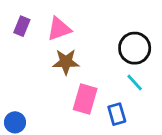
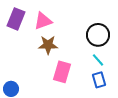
purple rectangle: (22, 26) -> (16, 19), size x1.5
blue rectangle: (117, 114) -> (99, 80), moved

